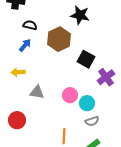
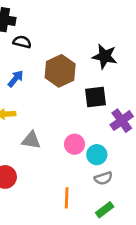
black star: (80, 15) -> (105, 56), moved
black semicircle: (30, 25) -> (22, 42), moved
black square: (86, 59) -> (95, 97), turned -36

